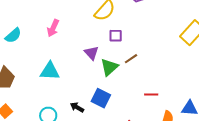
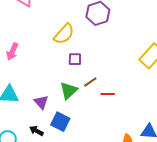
purple triangle: (91, 53) -> (41, 102), moved
red line: (151, 95) -> (108, 94), moved

